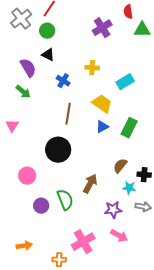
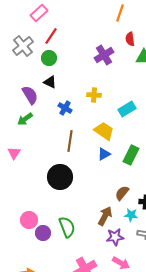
green arrow: (23, 92) -> (25, 119), turned 105
pink circle: (27, 176) -> (29, 220), moved
brown arrow: (90, 184) -> (105, 216), moved

